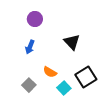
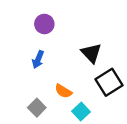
black square: (86, 77) -> (109, 82), moved

